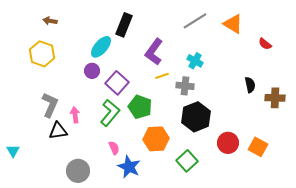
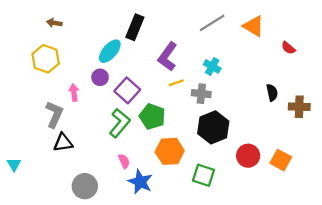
pink arrow: (75, 115) -> (74, 93), moved
green square: (187, 161) -> (203, 175), turned -30

